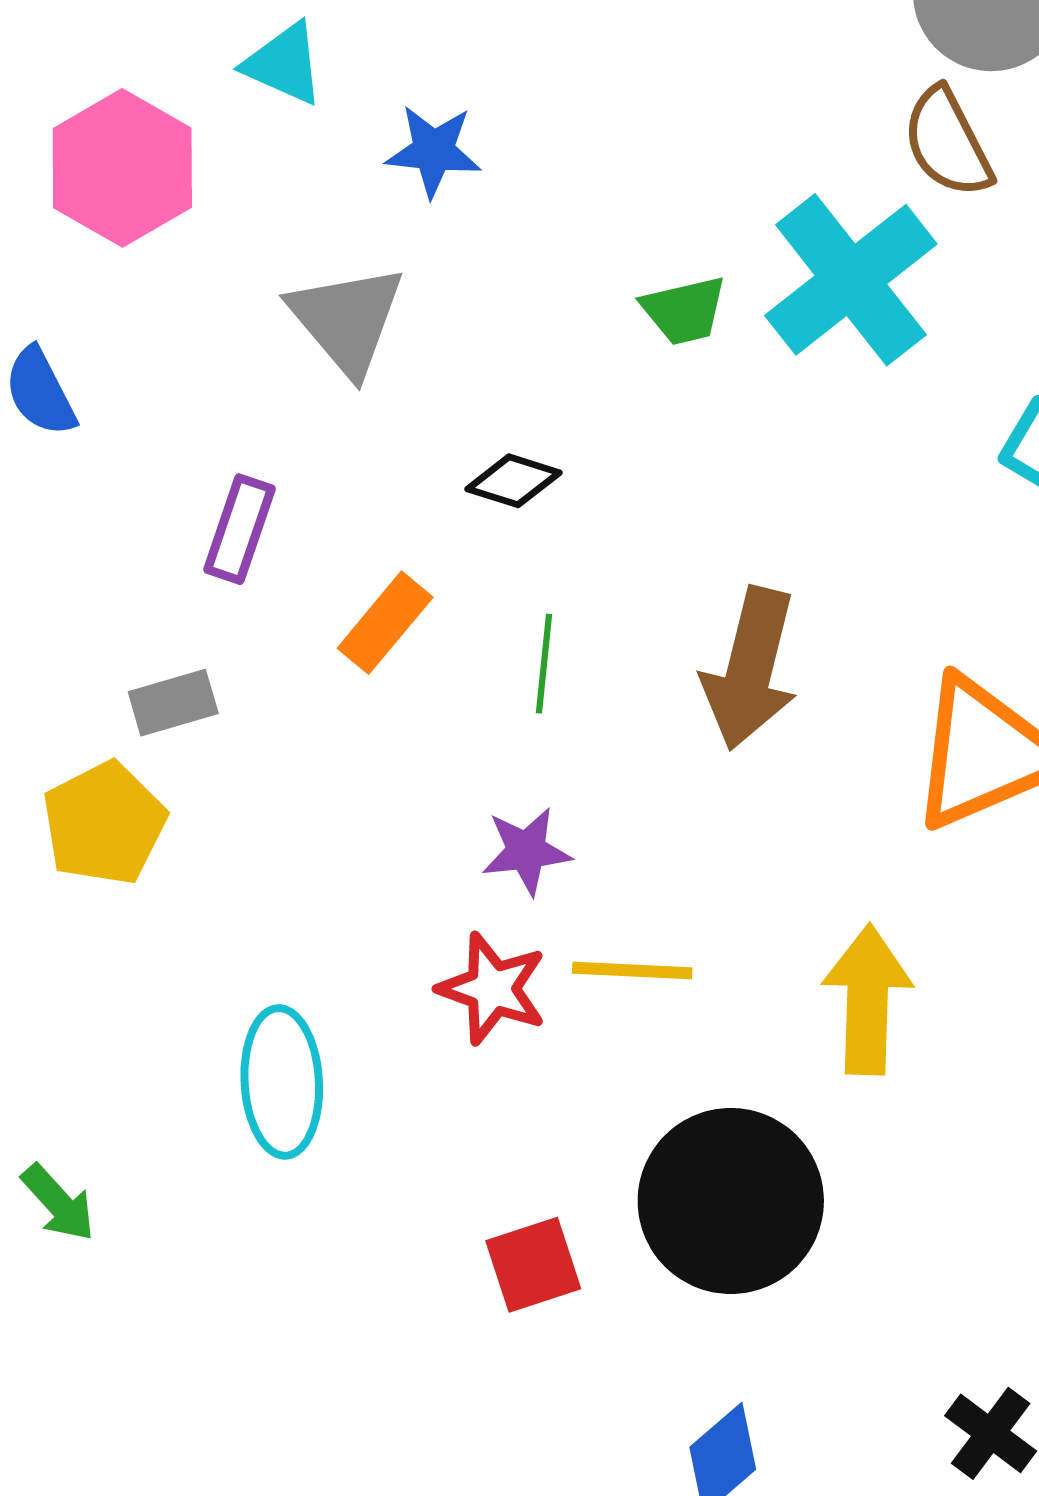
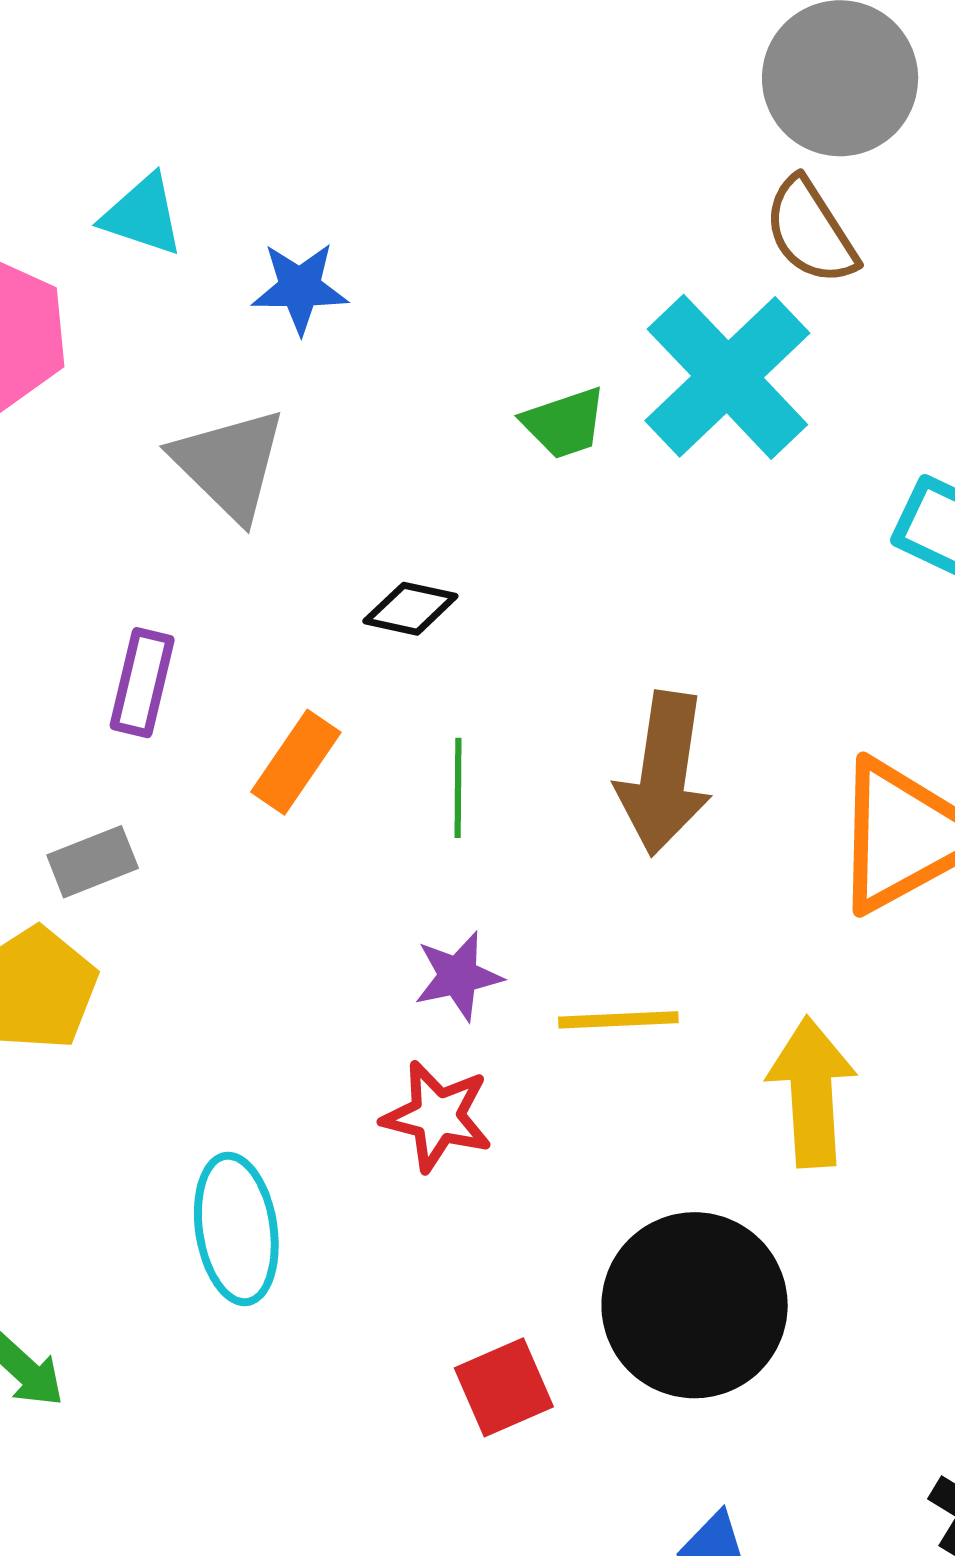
yellow line: (632, 970) -> (618, 1020), moved

